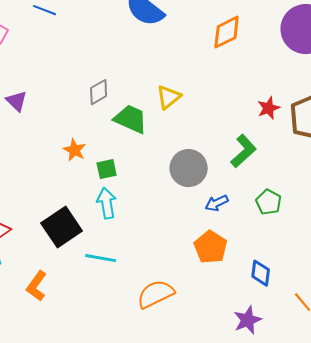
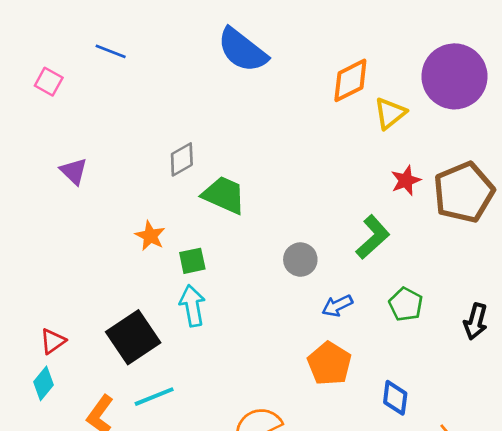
yellow triangle: (169, 97) -> (390, 113), moved
gray circle: (189, 168) -> (300, 260), size x0.7
cyan line: (101, 258) -> (154, 397), moved, turned -32

